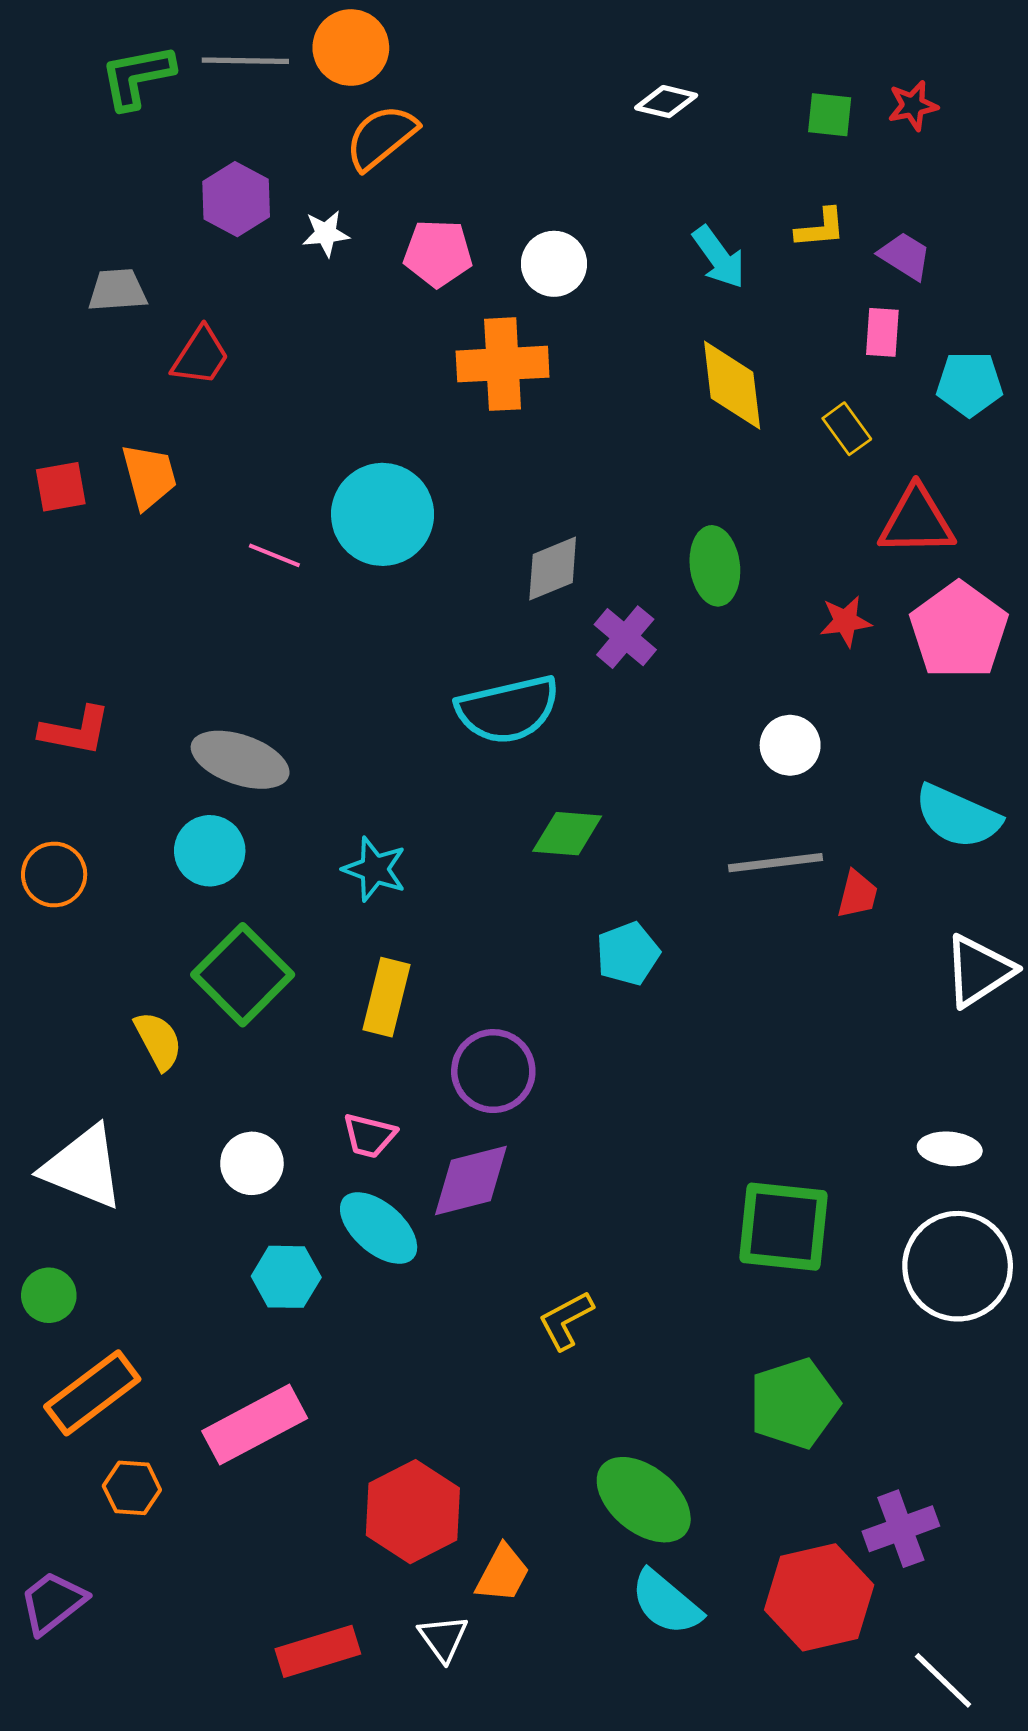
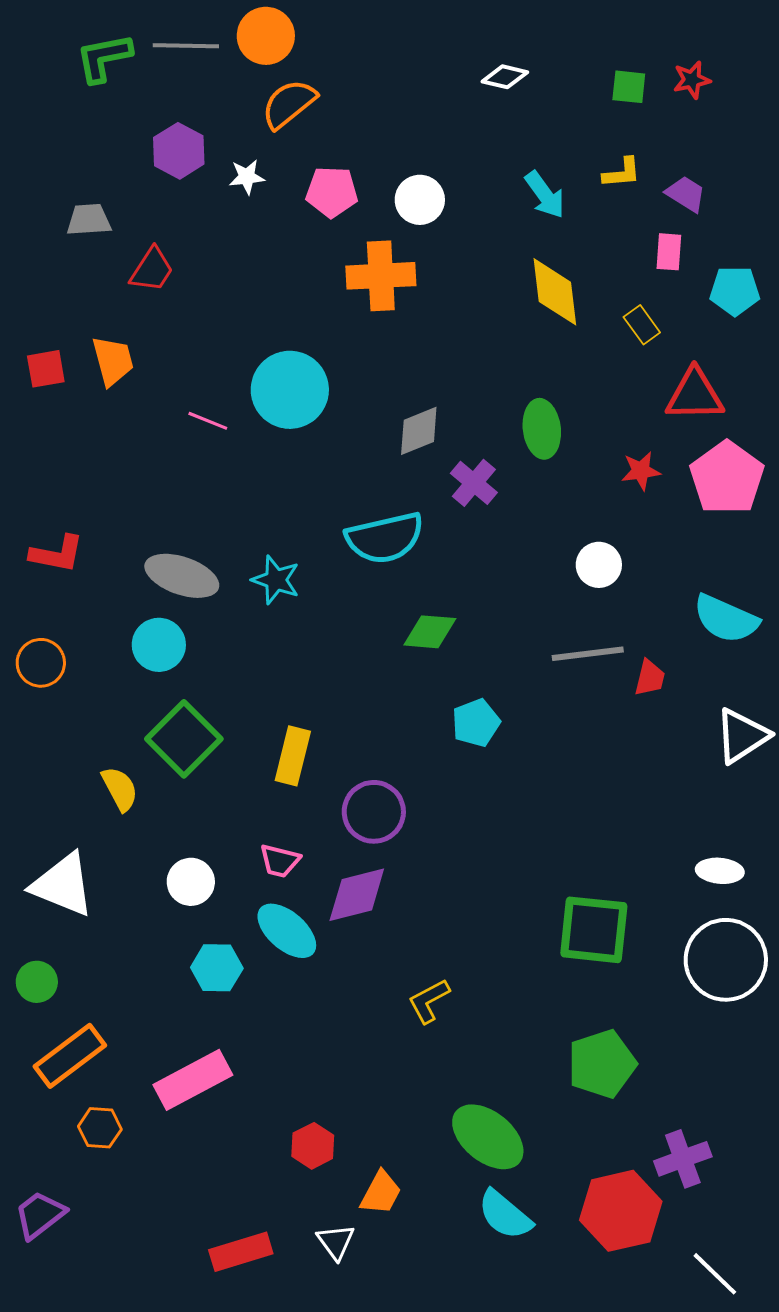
cyan star: (375, 869) -> (276, 580), moved
red hexagon: (413, 1512) -> (313, 1146), size x0.6

